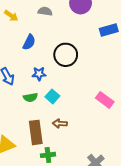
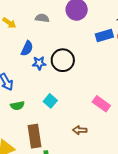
blue star: (39, 74) -> (39, 63), moved
green semicircle: (30, 97) -> (17, 106), moved
brown arrow: (60, 123) -> (80, 130), moved

